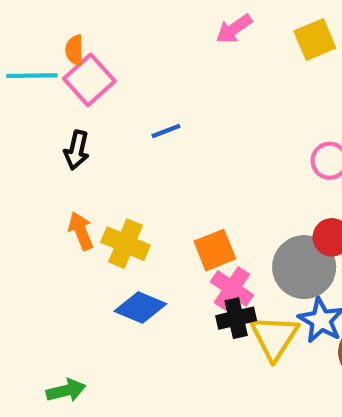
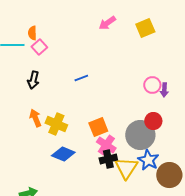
pink square: (89, 80) -> (39, 47), size x0.7
blue line: (166, 131) -> (81, 78), moved

